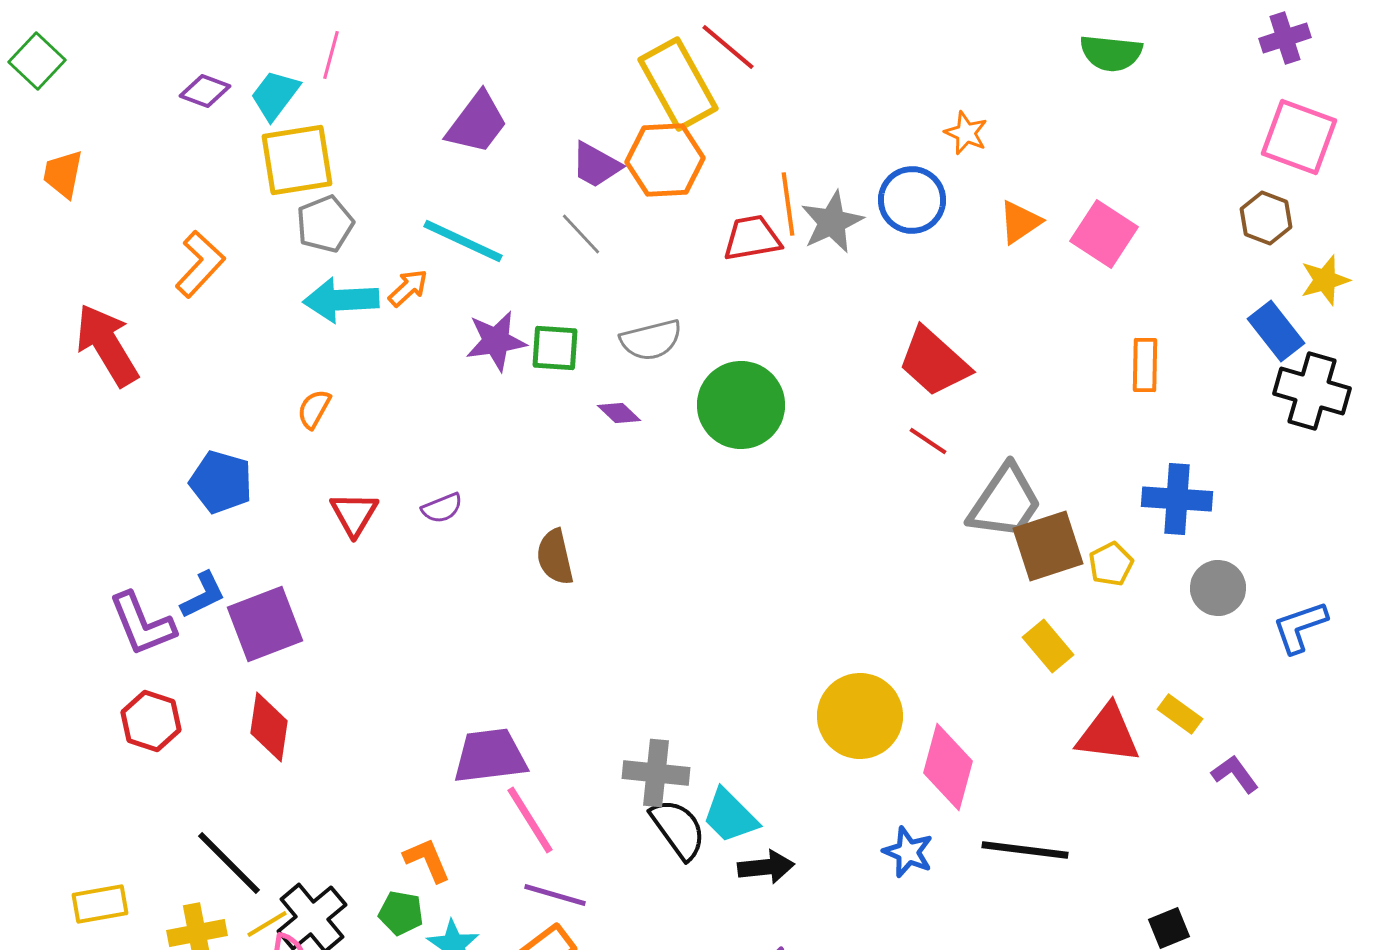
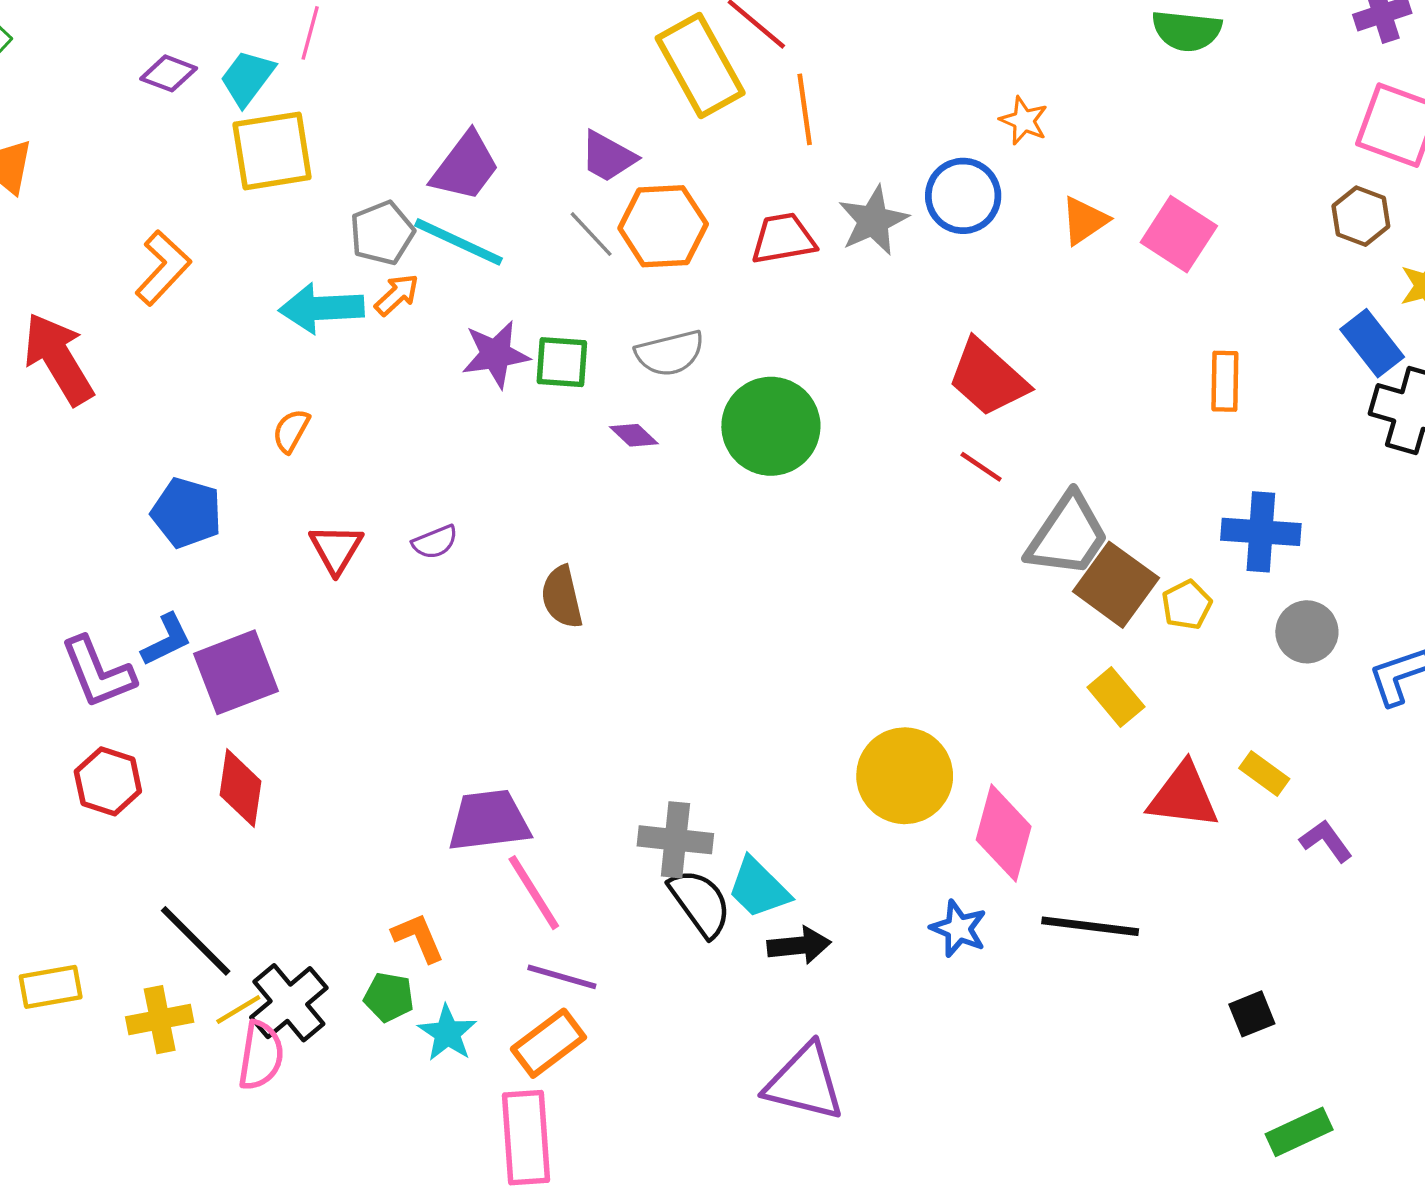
purple trapezoid: (477, 123) -> (465, 167), moved
orange hexagon: (665, 160) -> (663, 226), moved
orange line: (788, 204) -> (805, 109), moved
gray pentagon: (325, 224) -> (382, 233), moved
brown square: (1048, 546) -> (1116, 585), turned -36

